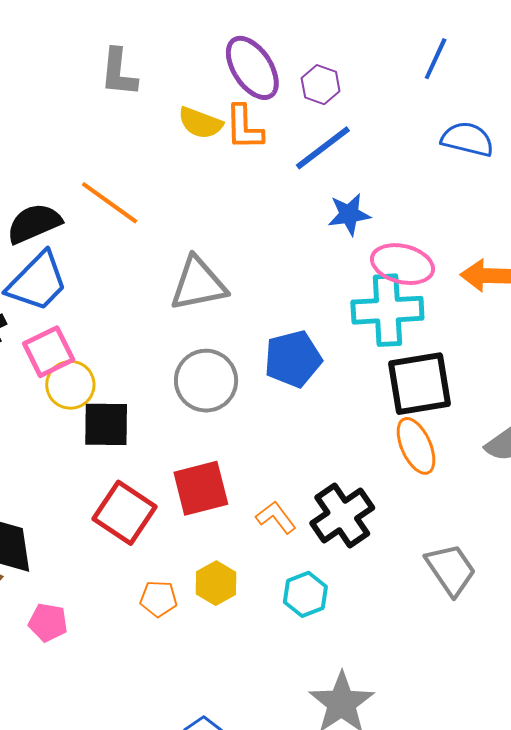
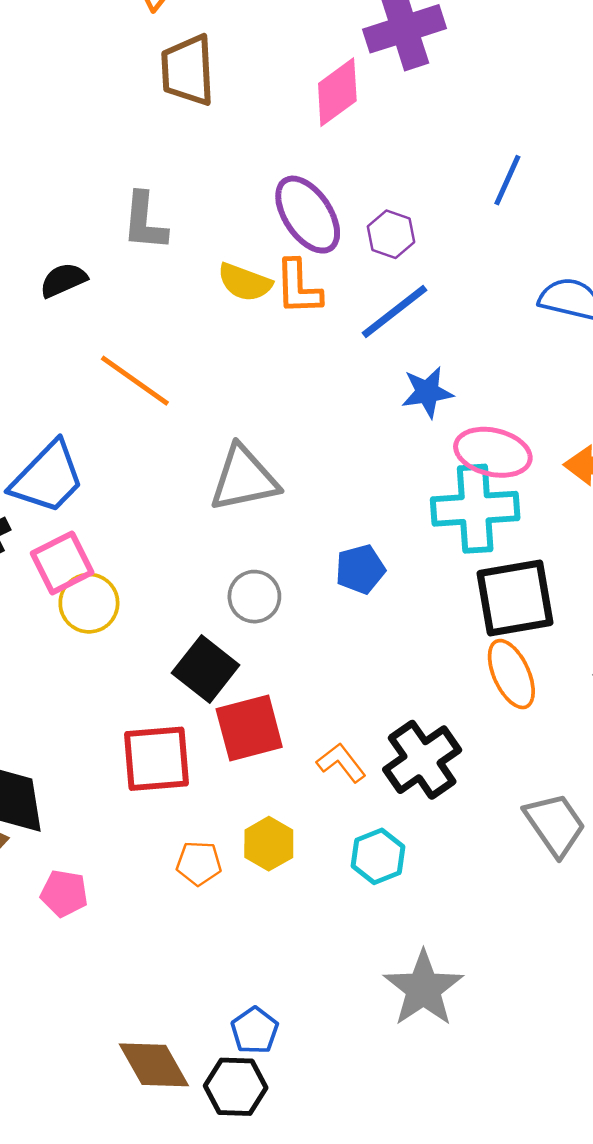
blue line: (436, 59) -> (507, 180), moved
black semicircle: (34, 223) -> (63, 280), moved, size x0.7
blue pentagon: (293, 359) -> (360, 569), size x0.7
gray circle: (206, 381) -> (254, 597), size x0.7
black square: (106, 424) -> (206, 669), moved, turned 38
red square: (125, 513) -> (156, 759), turned -38

